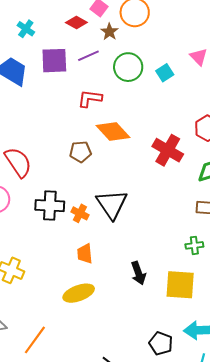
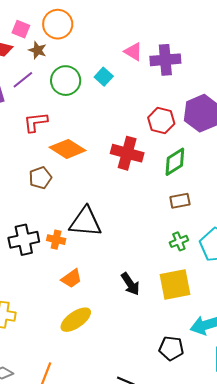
black triangle: (112, 204) -> (85, 222), turned -36
orange trapezoid: (85, 254) -> (72, 279), turned -105

